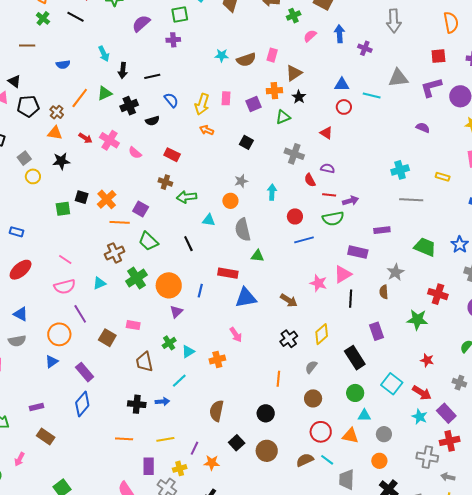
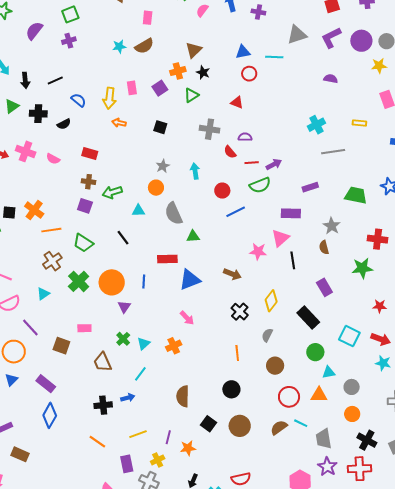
pink rectangle: (272, 55) -> (148, 18), moved
black cross: (129, 106) -> (38, 114), turned 36
purple square: (141, 209) -> (85, 206), moved
orange line: (124, 439) -> (97, 442), turned 42

